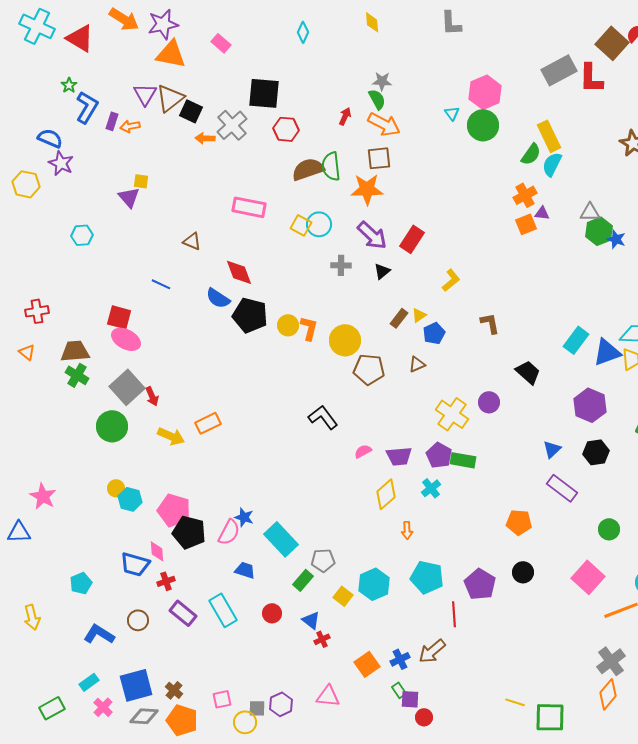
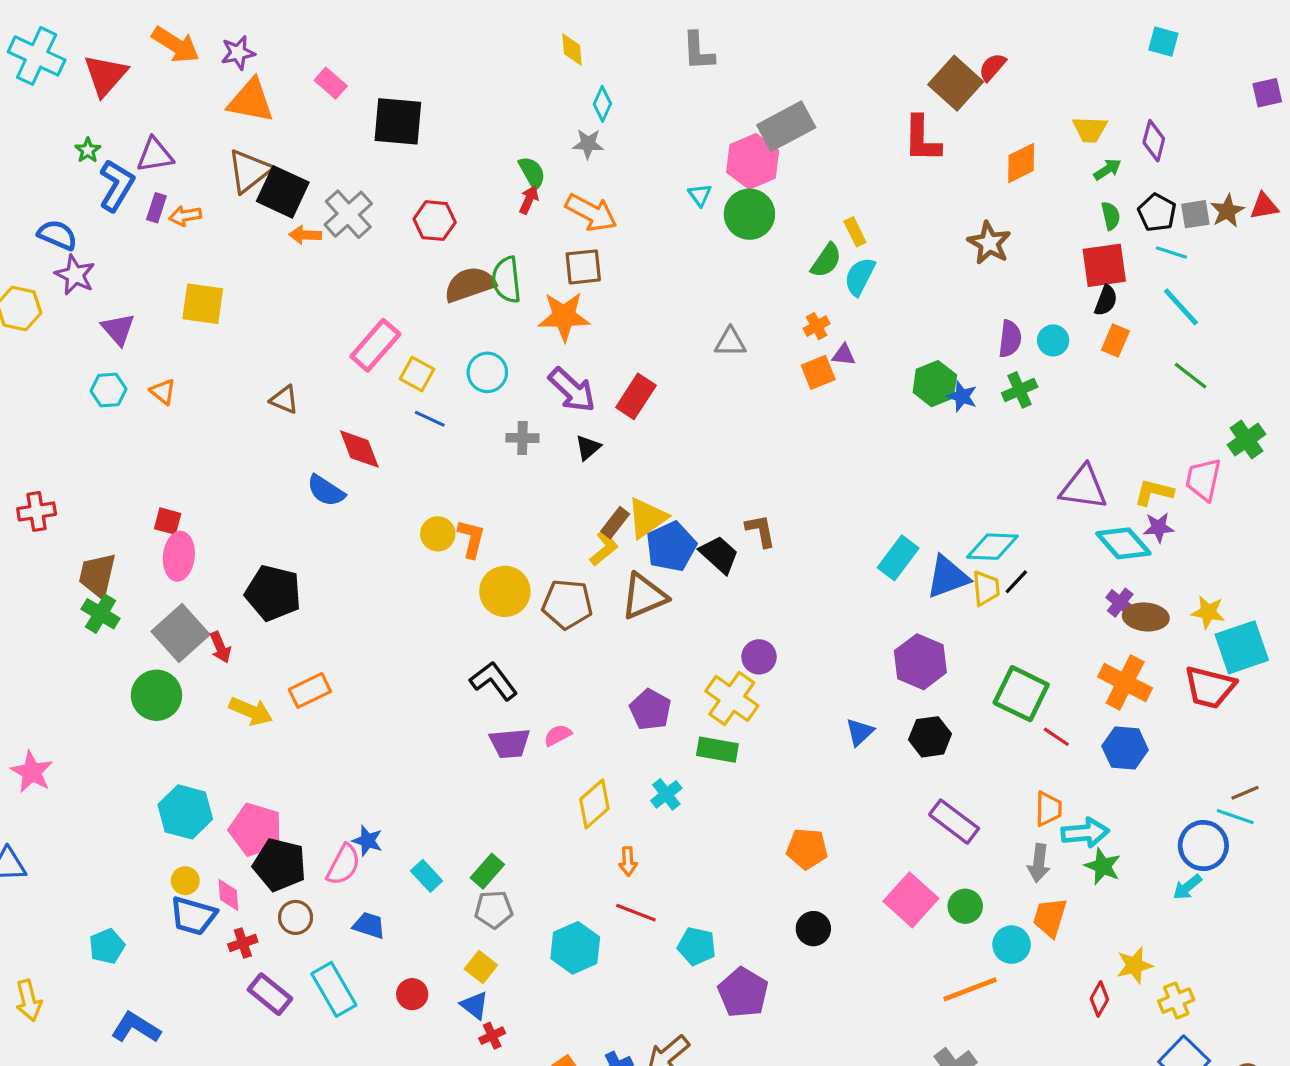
purple star: (163, 24) -> (238, 53), size x0.7
cyan diamond: (303, 32) -> (602, 104), moved
red triangle: (80, 38) -> (105, 75), turned 40
gray rectangle: (559, 70) -> (786, 126), moved
black square: (264, 93) -> (398, 121), moved
purple triangle: (145, 94) -> (155, 155), moved, turned 50
green semicircle: (377, 99) -> (532, 173), moved
black square: (191, 111) -> (283, 192), size x1.4
yellow rectangle: (549, 136) -> (855, 232), size x0.6
yellow square: (141, 181) -> (203, 304), size x1.8
orange cross: (525, 195) -> (817, 326), size x0.7
purple triangle: (129, 197) -> (118, 329), moved
pink rectangle: (249, 207) -> (375, 345), turned -60
gray triangle: (590, 212) -> (730, 342), moved
yellow square: (301, 225) -> (417, 374), moved
yellow L-shape: (451, 280) -> (604, 548), moved
blue line: (161, 284) -> (430, 419), moved
black pentagon: (250, 315) -> (273, 593), moved
yellow triangle: (419, 315) -> (647, 518), size x1.8
red square: (119, 317) -> (168, 521), size x0.7
blue pentagon: (434, 333) -> (671, 547), size x1.4
pink ellipse: (126, 339) -> (179, 556), turned 68
yellow circle: (345, 340) -> (505, 591), moved
brown trapezoid: (75, 351) -> (97, 575), turned -72
orange triangle: (27, 352) -> (163, 392), moved
brown triangle: (417, 364) -> (644, 596), size x1.8
black trapezoid: (528, 372) -> (719, 555), moved
yellow cross: (452, 414) -> (732, 698), moved
purple pentagon: (439, 455) -> (650, 710), moved
purple trapezoid: (399, 456) -> (510, 743), moved
yellow circle: (116, 488) -> (185, 881), moved
purple rectangle: (562, 488) -> (954, 822), moved
pink star: (43, 496) -> (32, 772), moved
cyan hexagon: (130, 499) -> (185, 812), size x1.4
green circle: (609, 529) -> (965, 906), moved
cyan rectangle: (281, 539) -> (427, 876), size x0.6
cyan pentagon: (427, 577) -> (697, 946), moved, size x0.7
pink square: (588, 577) -> (911, 900), moved
green rectangle: (303, 580) -> (487, 871), moved
purple pentagon: (480, 584) -> (743, 993), moved
yellow square: (343, 596) -> (481, 967), moved
red line: (454, 614) -> (636, 913), moved, turned -65
brown circle: (138, 620) -> (296, 917), moved

